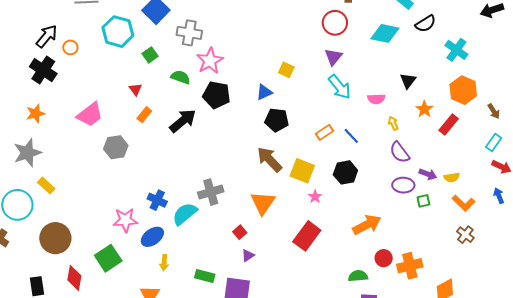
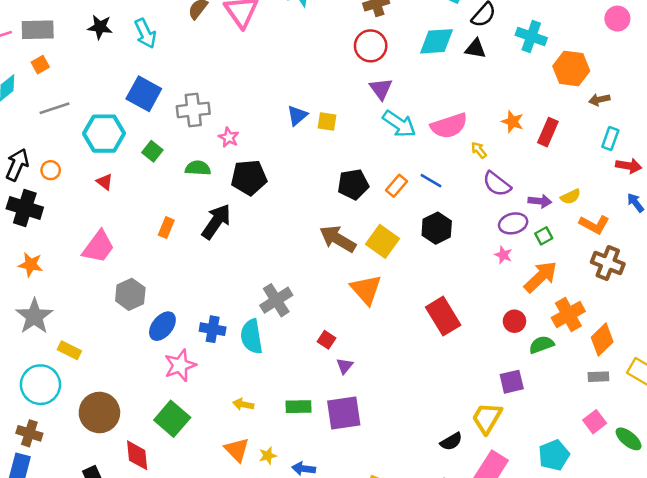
pink star: (210, 61) -> (229, 137), size x0.6
black triangle: (408, 81) -> (476, 49), moved, turned -42
red triangle: (136, 89) -> (105, 182), moved
orange hexagon: (463, 90) -> (571, 68), moved
blue triangle: (264, 92) -> (297, 115), moved
pink semicircle: (376, 99) -> (449, 126), size x1.6
brown arrow: (494, 111) -> (599, 100), turned 126
orange star: (35, 113) -> (31, 265), turned -30
black pentagon: (277, 120) -> (353, 184), moved
gray hexagon: (116, 147) -> (130, 294), moved
yellow square: (302, 171) -> (382, 241), turned 30
pink star: (315, 197) -> (503, 255), moved
orange triangle: (263, 203) -> (366, 290), moved
cyan semicircle: (185, 214) -> (252, 336), turned -44
orange arrow: (367, 225) -> (541, 277), moved
brown cross: (465, 235) -> (608, 263), size x1.4
red rectangle: (307, 236) -> (443, 316), moved, turned -52
blue ellipse: (152, 237) -> (162, 326), moved
yellow arrow: (164, 263) -> (243, 404), turned 112
orange cross: (410, 266) -> (568, 315), moved
green semicircle: (358, 276) -> (541, 345), moved

